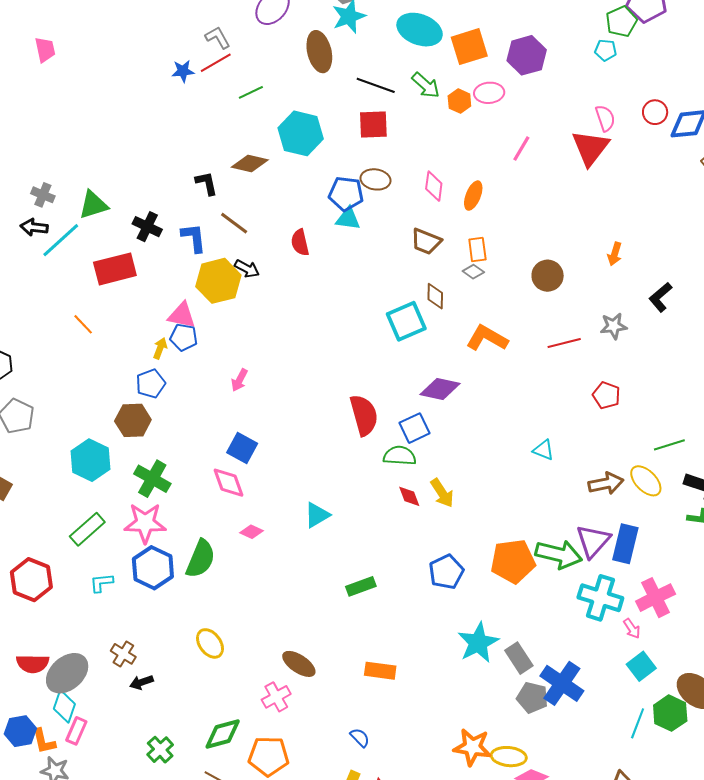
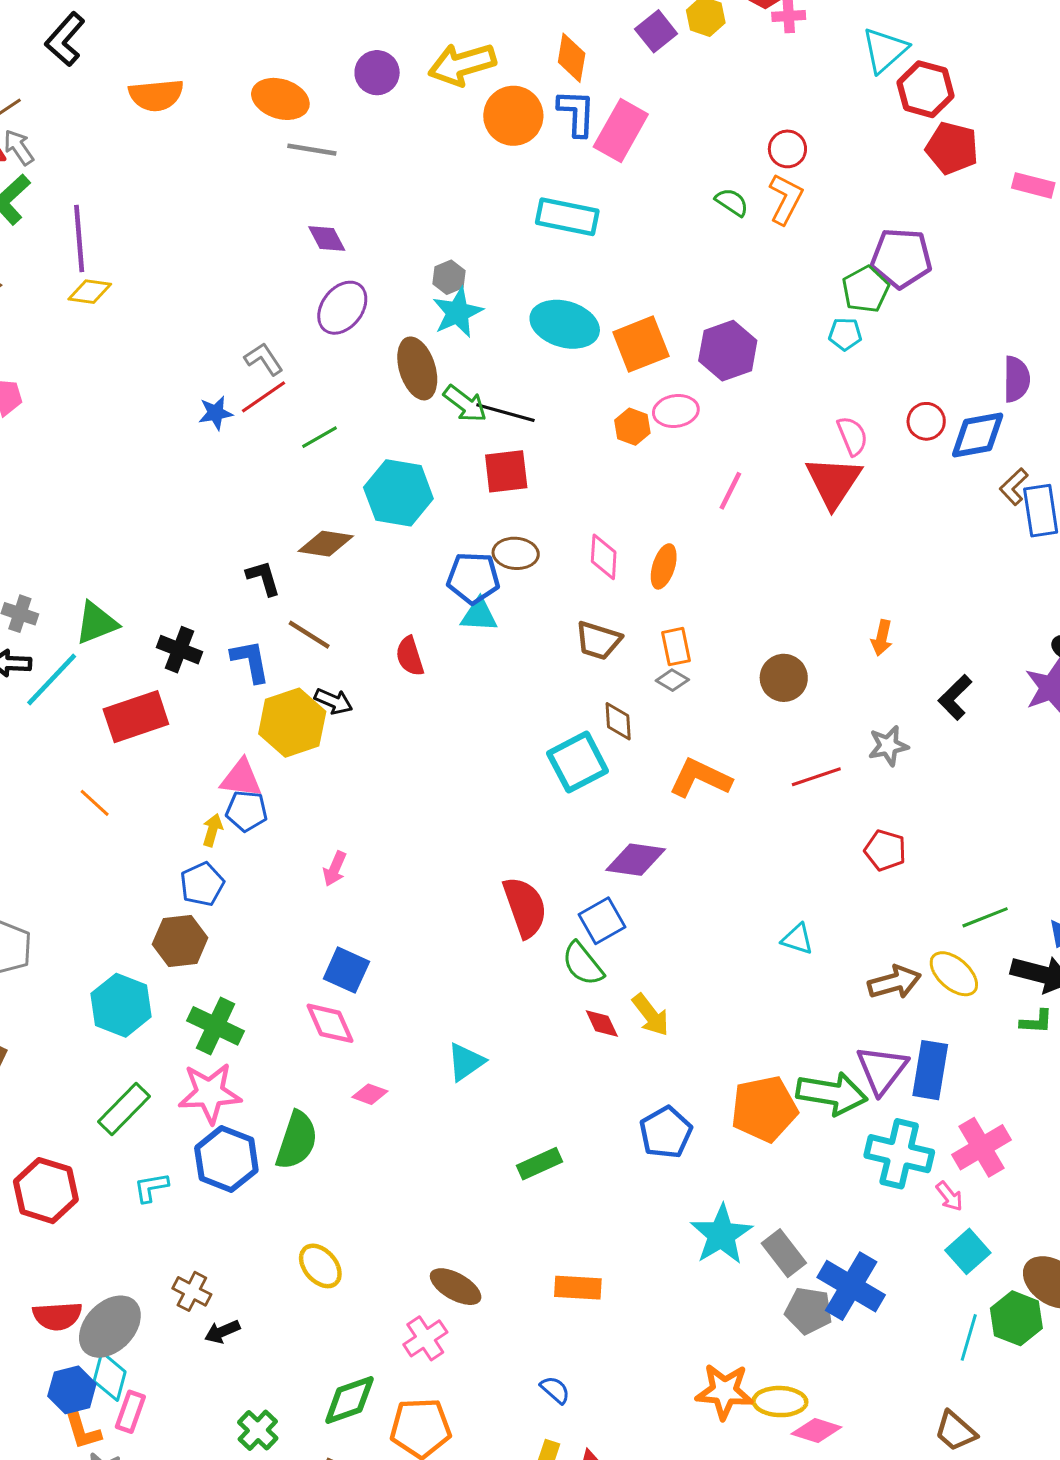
green arrow: (426, 85) -> (465, 404), moved
green semicircle: (400, 456) -> (583, 964), turned -128
blue hexagon: (20, 731) -> (72, 1390), moved

